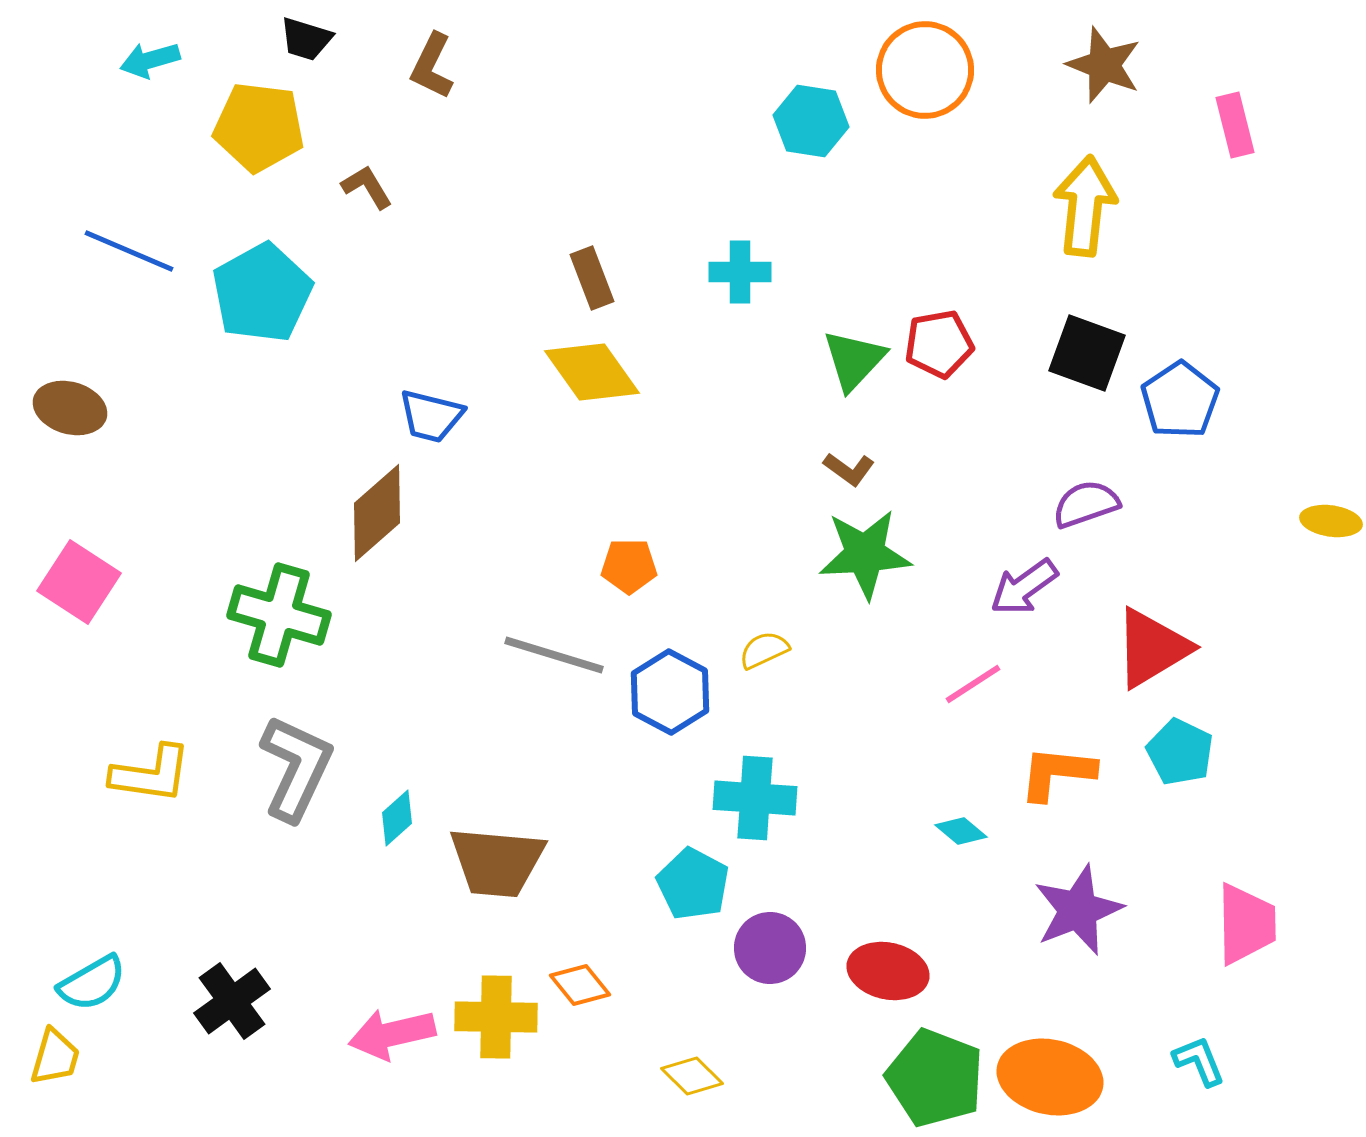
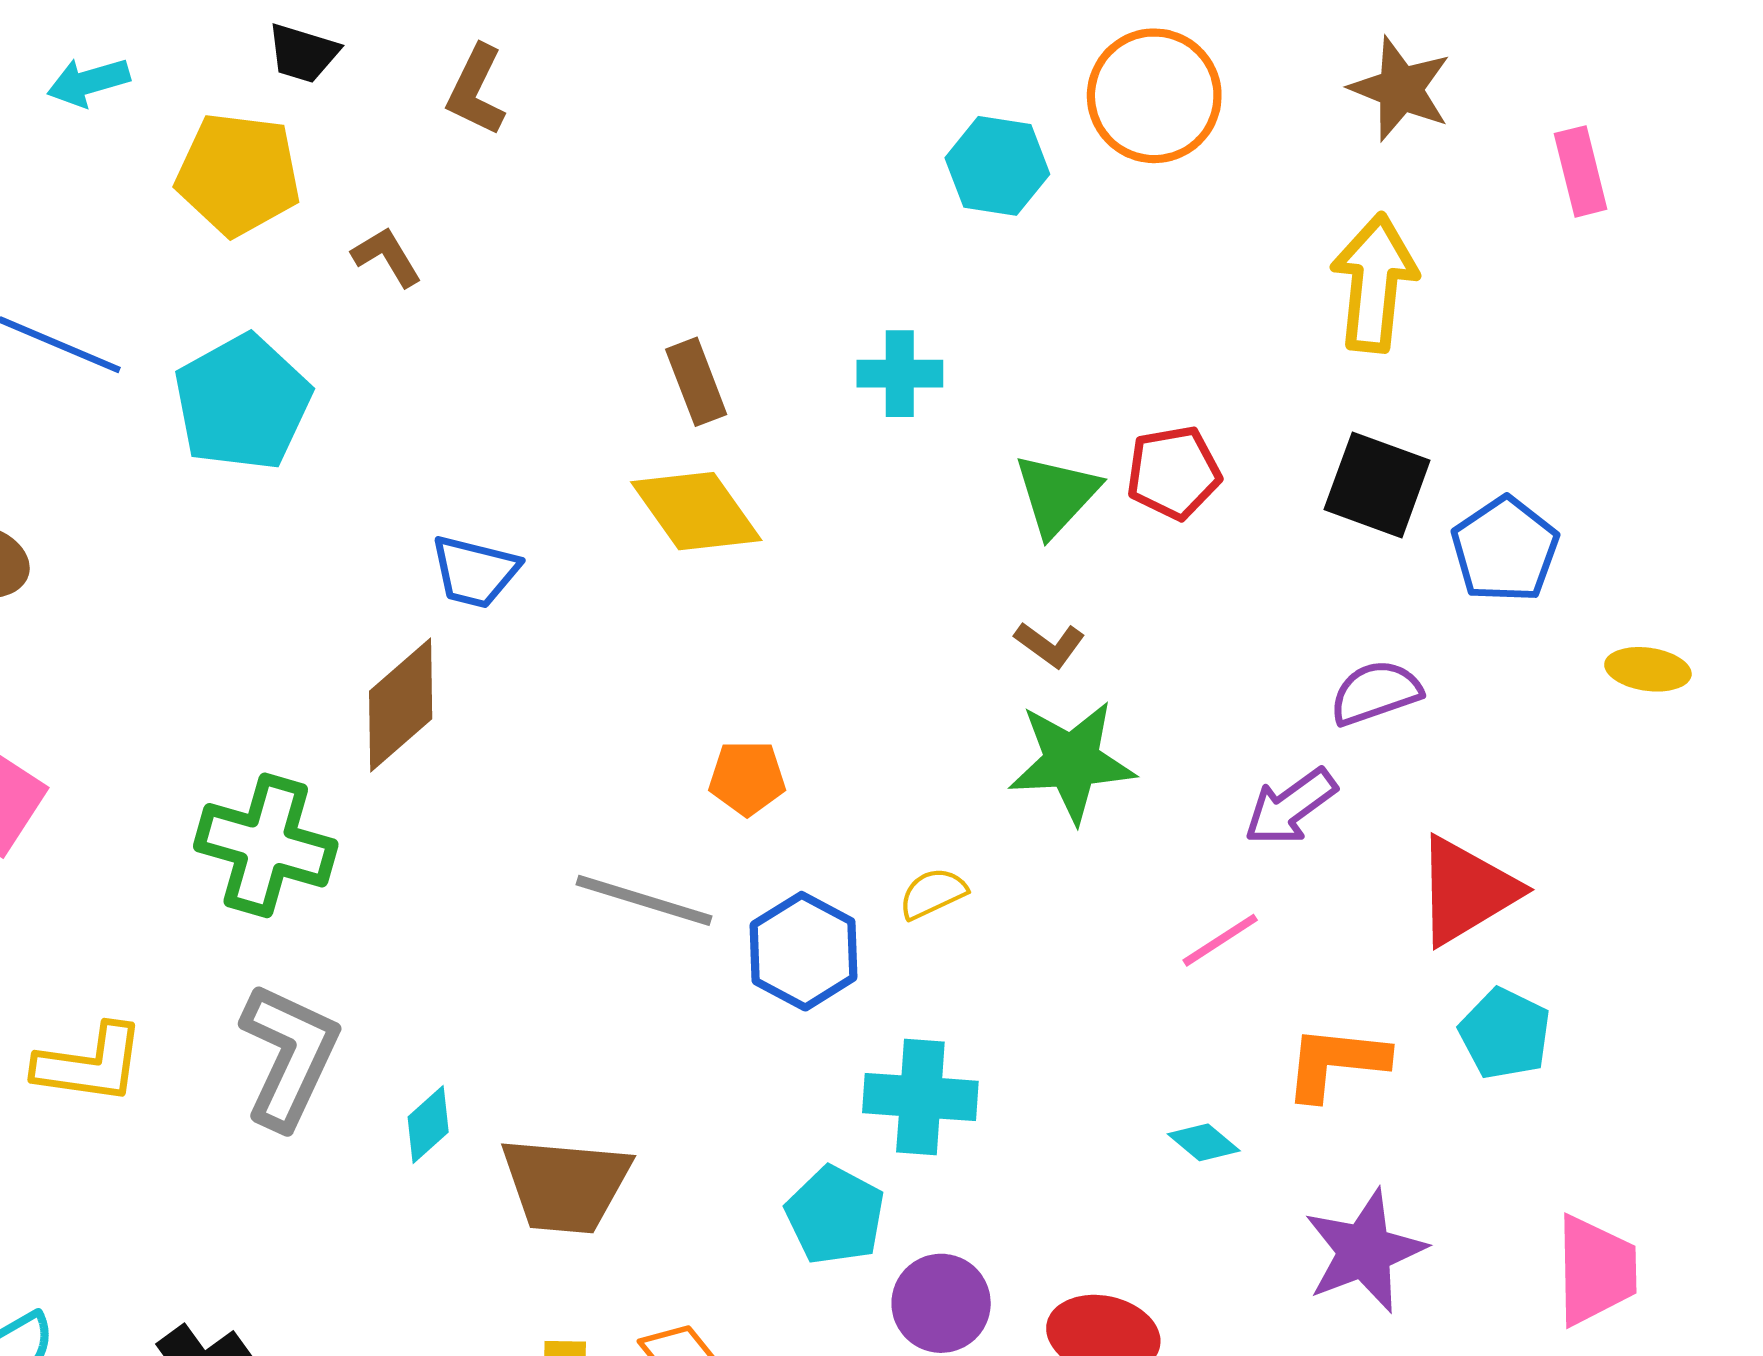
yellow ellipse: (1331, 521) -> (1648, 669), moved

